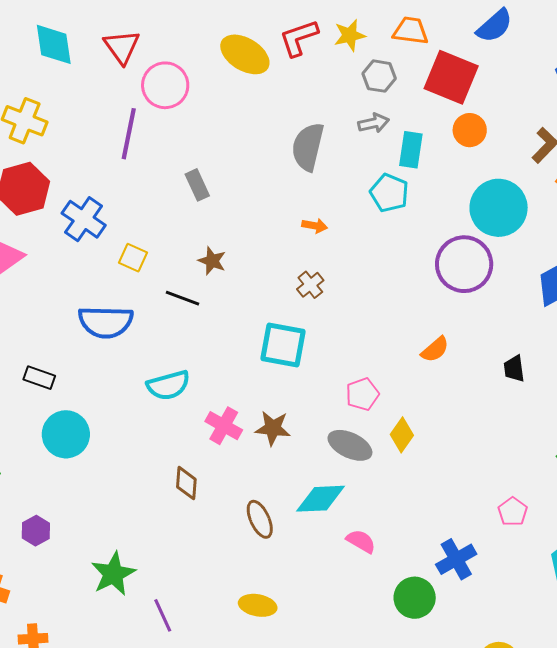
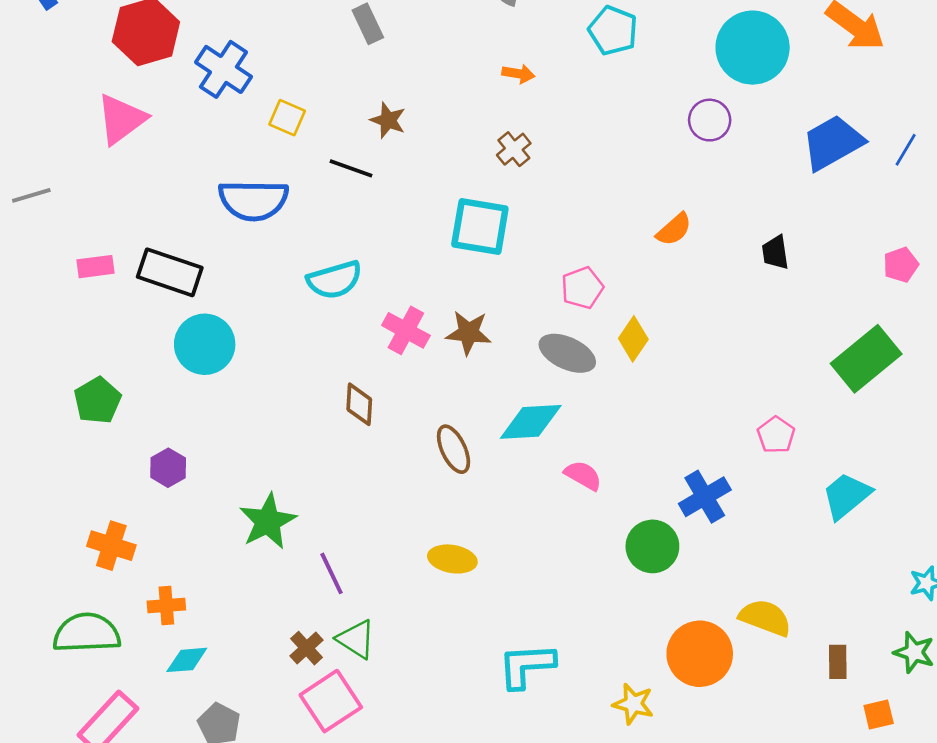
purple circle: (464, 264) -> (710, 120), size x0.6
black rectangle: (39, 378) -> (170, 272), size x1.6

